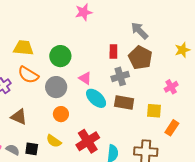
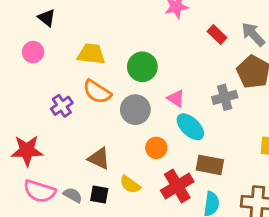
red rectangle: (113, 51) -> (217, 35), moved, turned -48
brown rectangle: (124, 103) -> (210, 165), moved
orange circle: (61, 114) -> (156, 148), moved
brown triangle: (19, 117) -> (99, 158), moved

